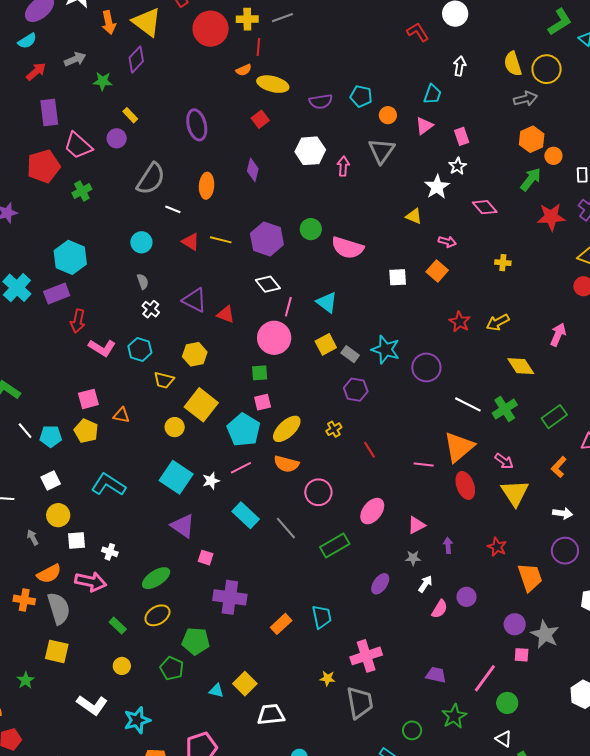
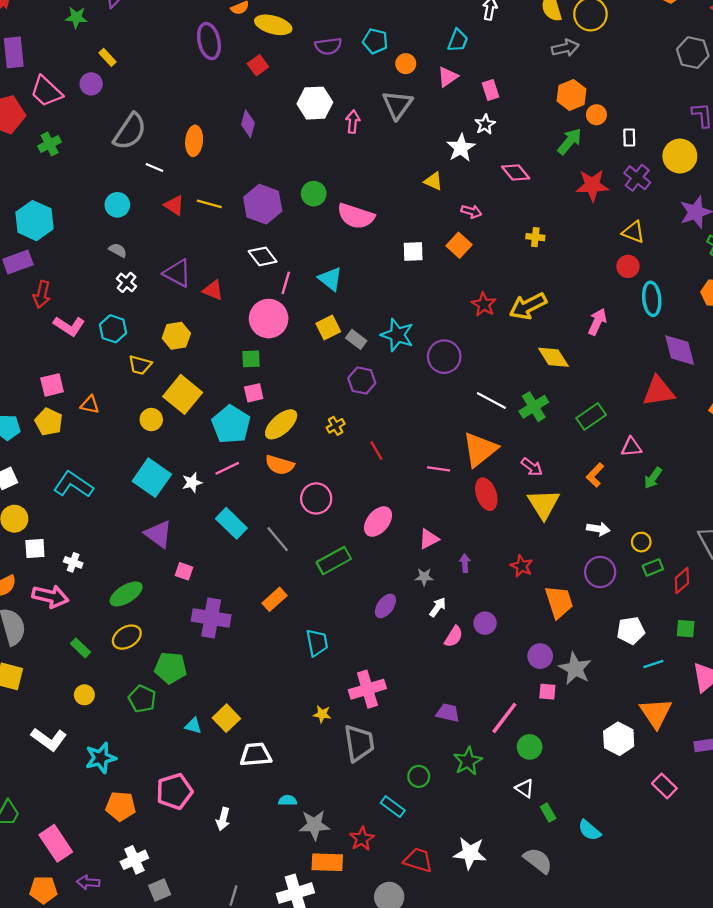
purple ellipse: (197, 125) -> (209, 41), moved
gray semicircle: (143, 281) -> (118, 250), turned -42
yellow arrow: (498, 322) -> (528, 306), size x1.4
orange rectangle: (281, 624) -> (274, 599), moved

